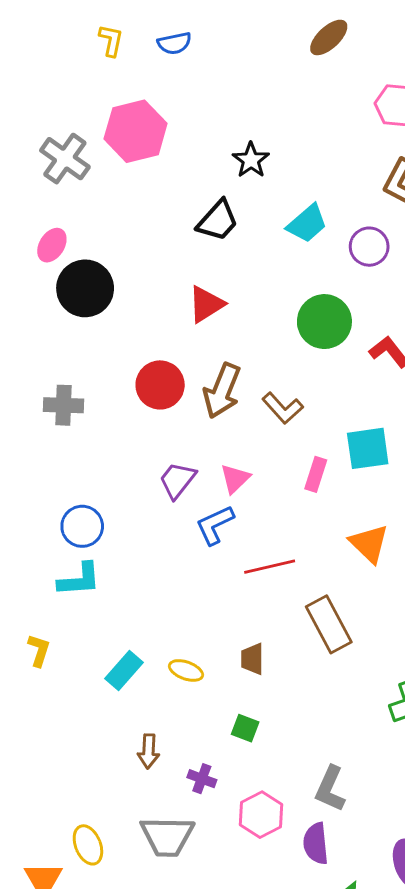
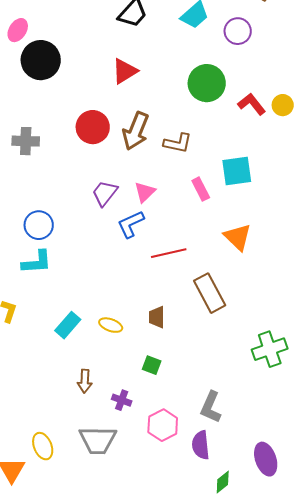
brown L-shape: (283, 408) -> (178, 143), turned -36
pink rectangle: (316, 474) -> (201, 189), turned -45

